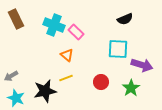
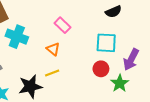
cyan cross: (54, 25) -> (17, 37), moved
purple arrow: (142, 65) -> (131, 59), turned 100
red circle: (101, 82) -> (101, 69), moved

